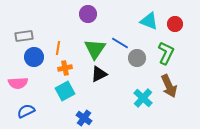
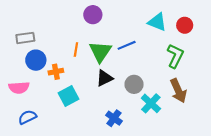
blue line: (120, 43) -> (127, 45), turned -54
orange line: (58, 48) -> (76, 50), moved
gray circle: (137, 58) -> (134, 84), moved
orange cross: (65, 68) -> (56, 72), moved
blue cross: (84, 118) -> (114, 118), moved

